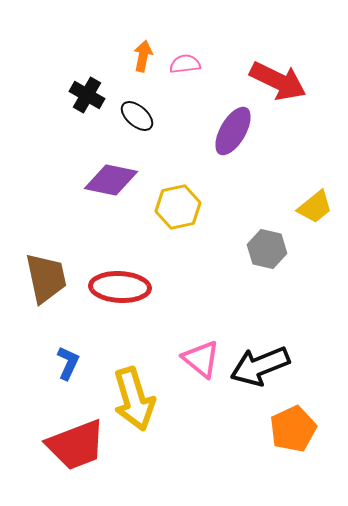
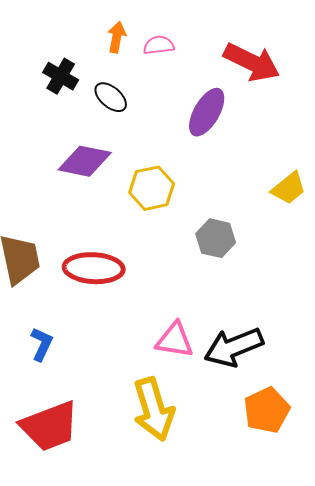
gray hexagon: (267, 249) -> (216, 238), moved
pink triangle: (201, 359) -> (175, 340), turned -30
yellow arrow: (134, 399) -> (154, 409), moved

